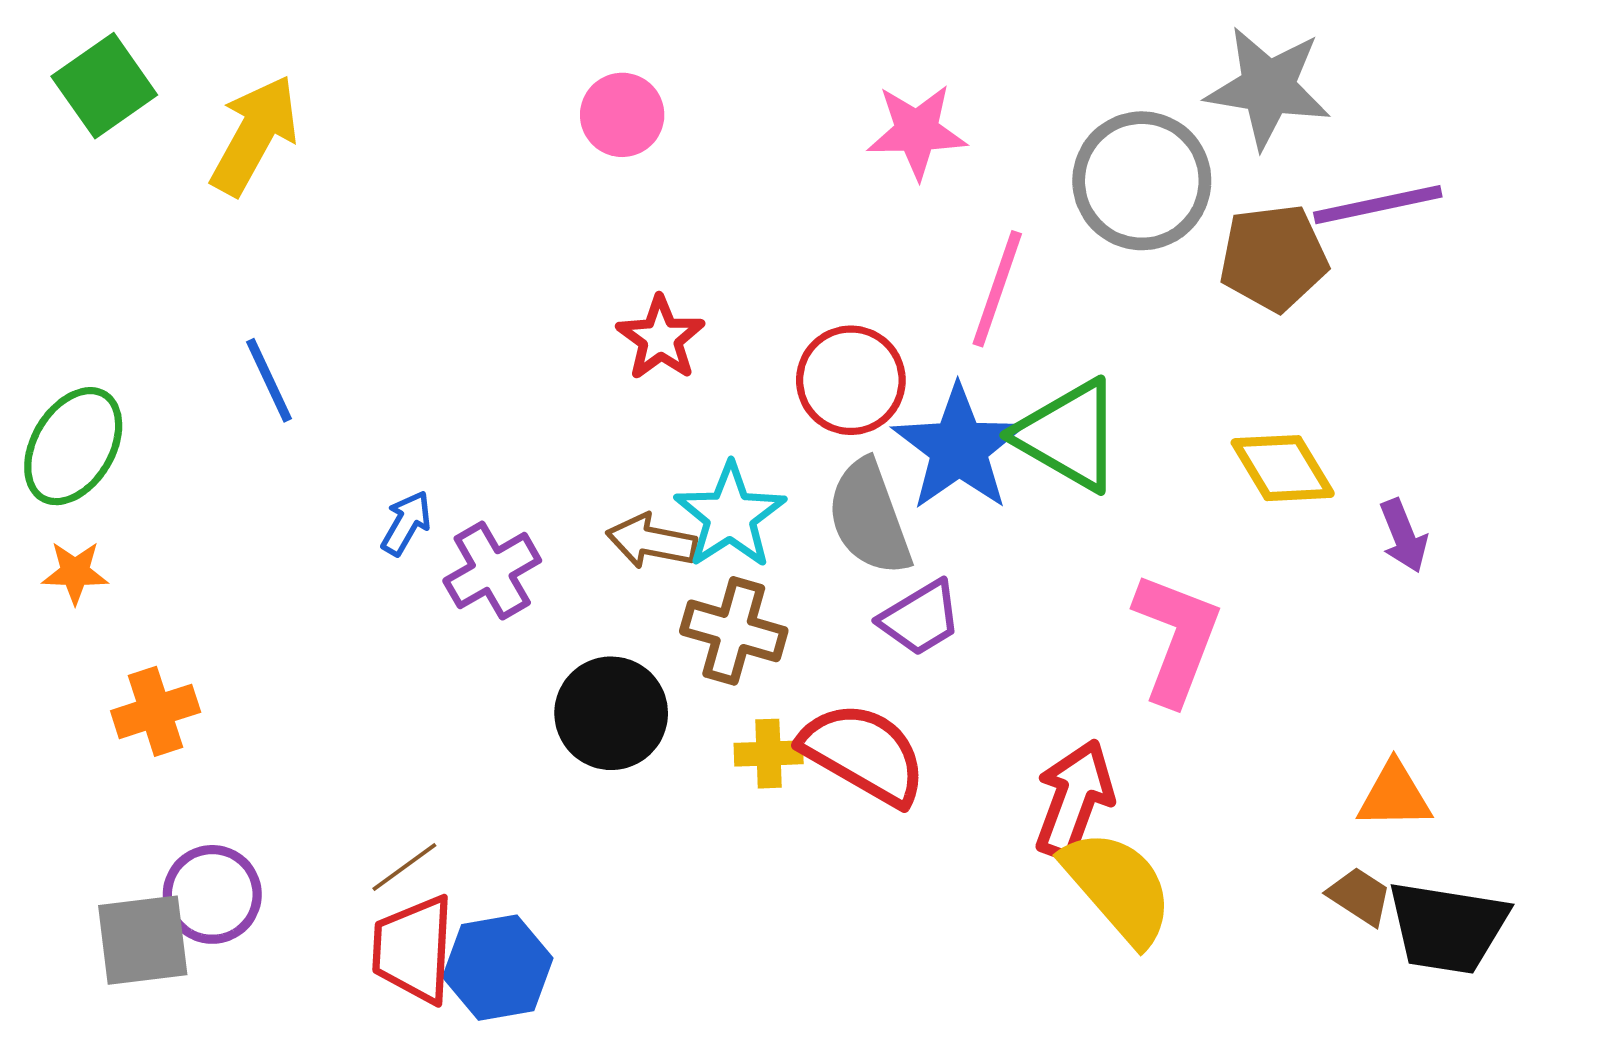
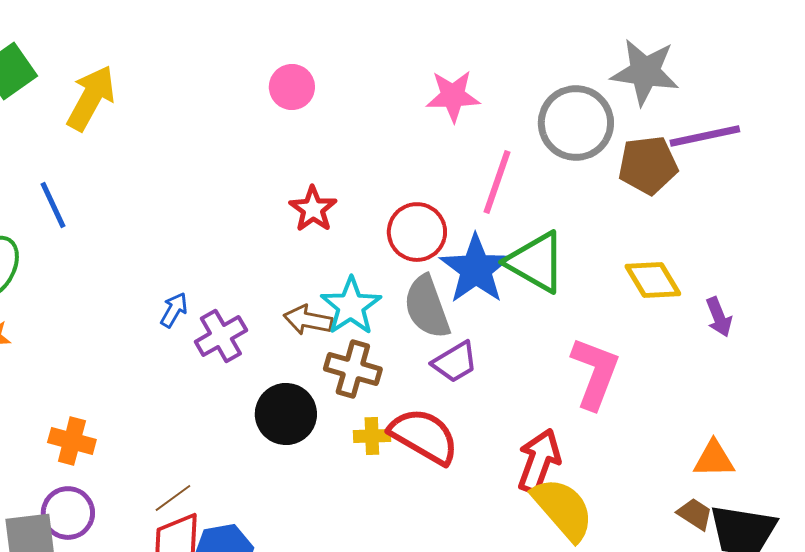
blue line: (269, 380) -> (53, 205), moved
orange cross: (156, 711) -> (72, 441), moved, turned 33

